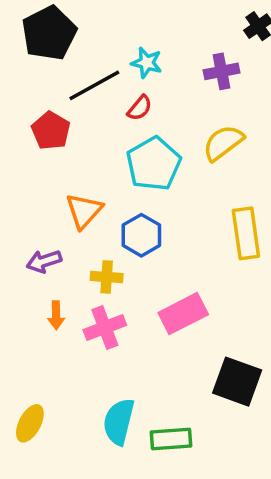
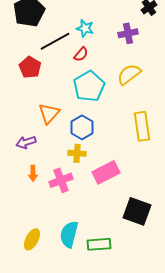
yellow cross: (107, 277) -> (77, 153), moved
yellow ellipse: (30, 423) -> (32, 239), moved

